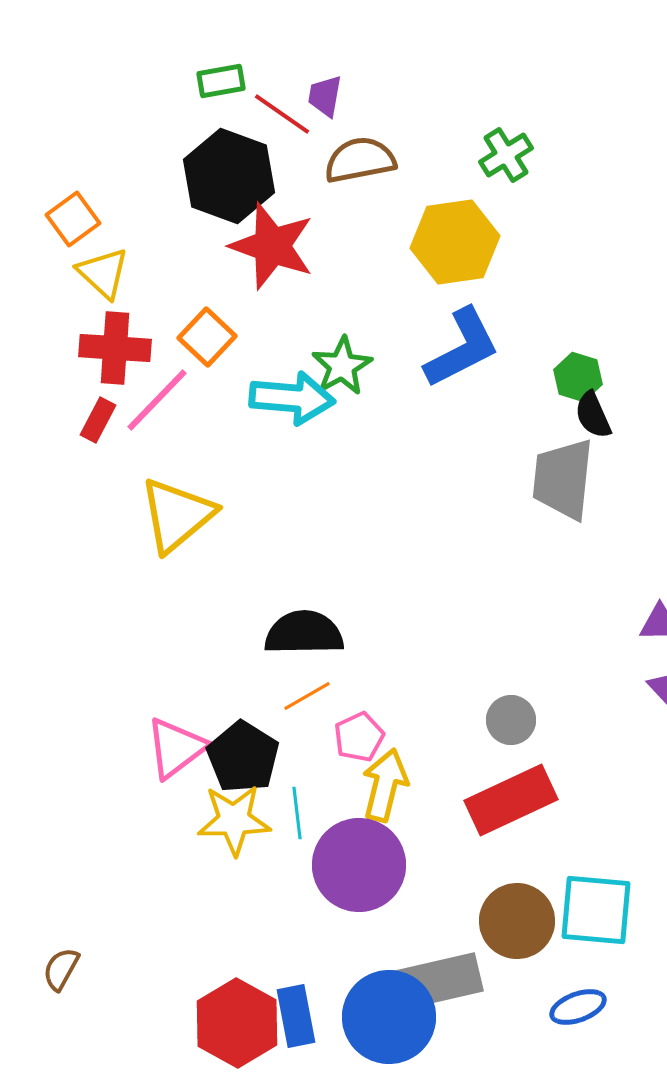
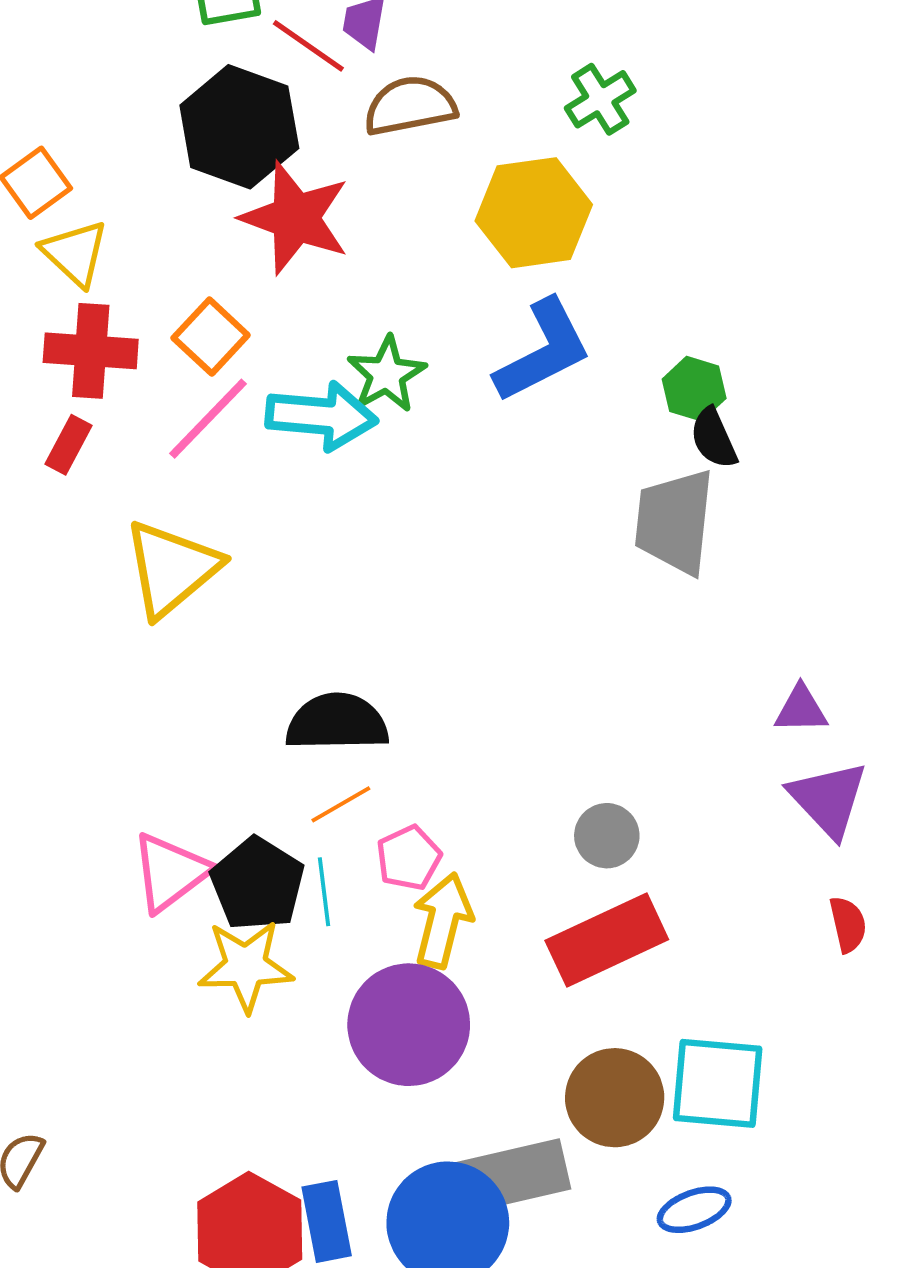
pink line: (157, 400) -> (208, 419), moved
cyan line: (297, 813) -> (324, 892), moved

